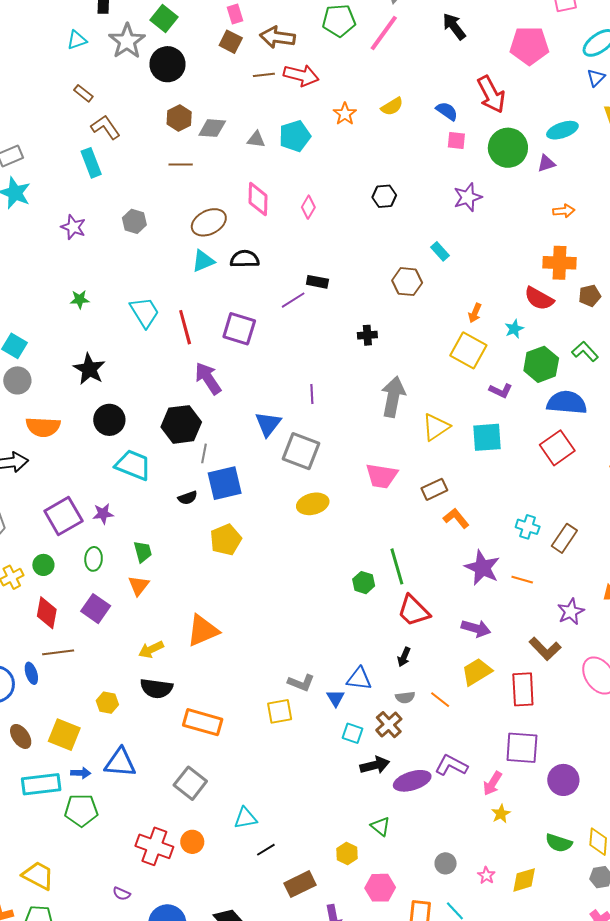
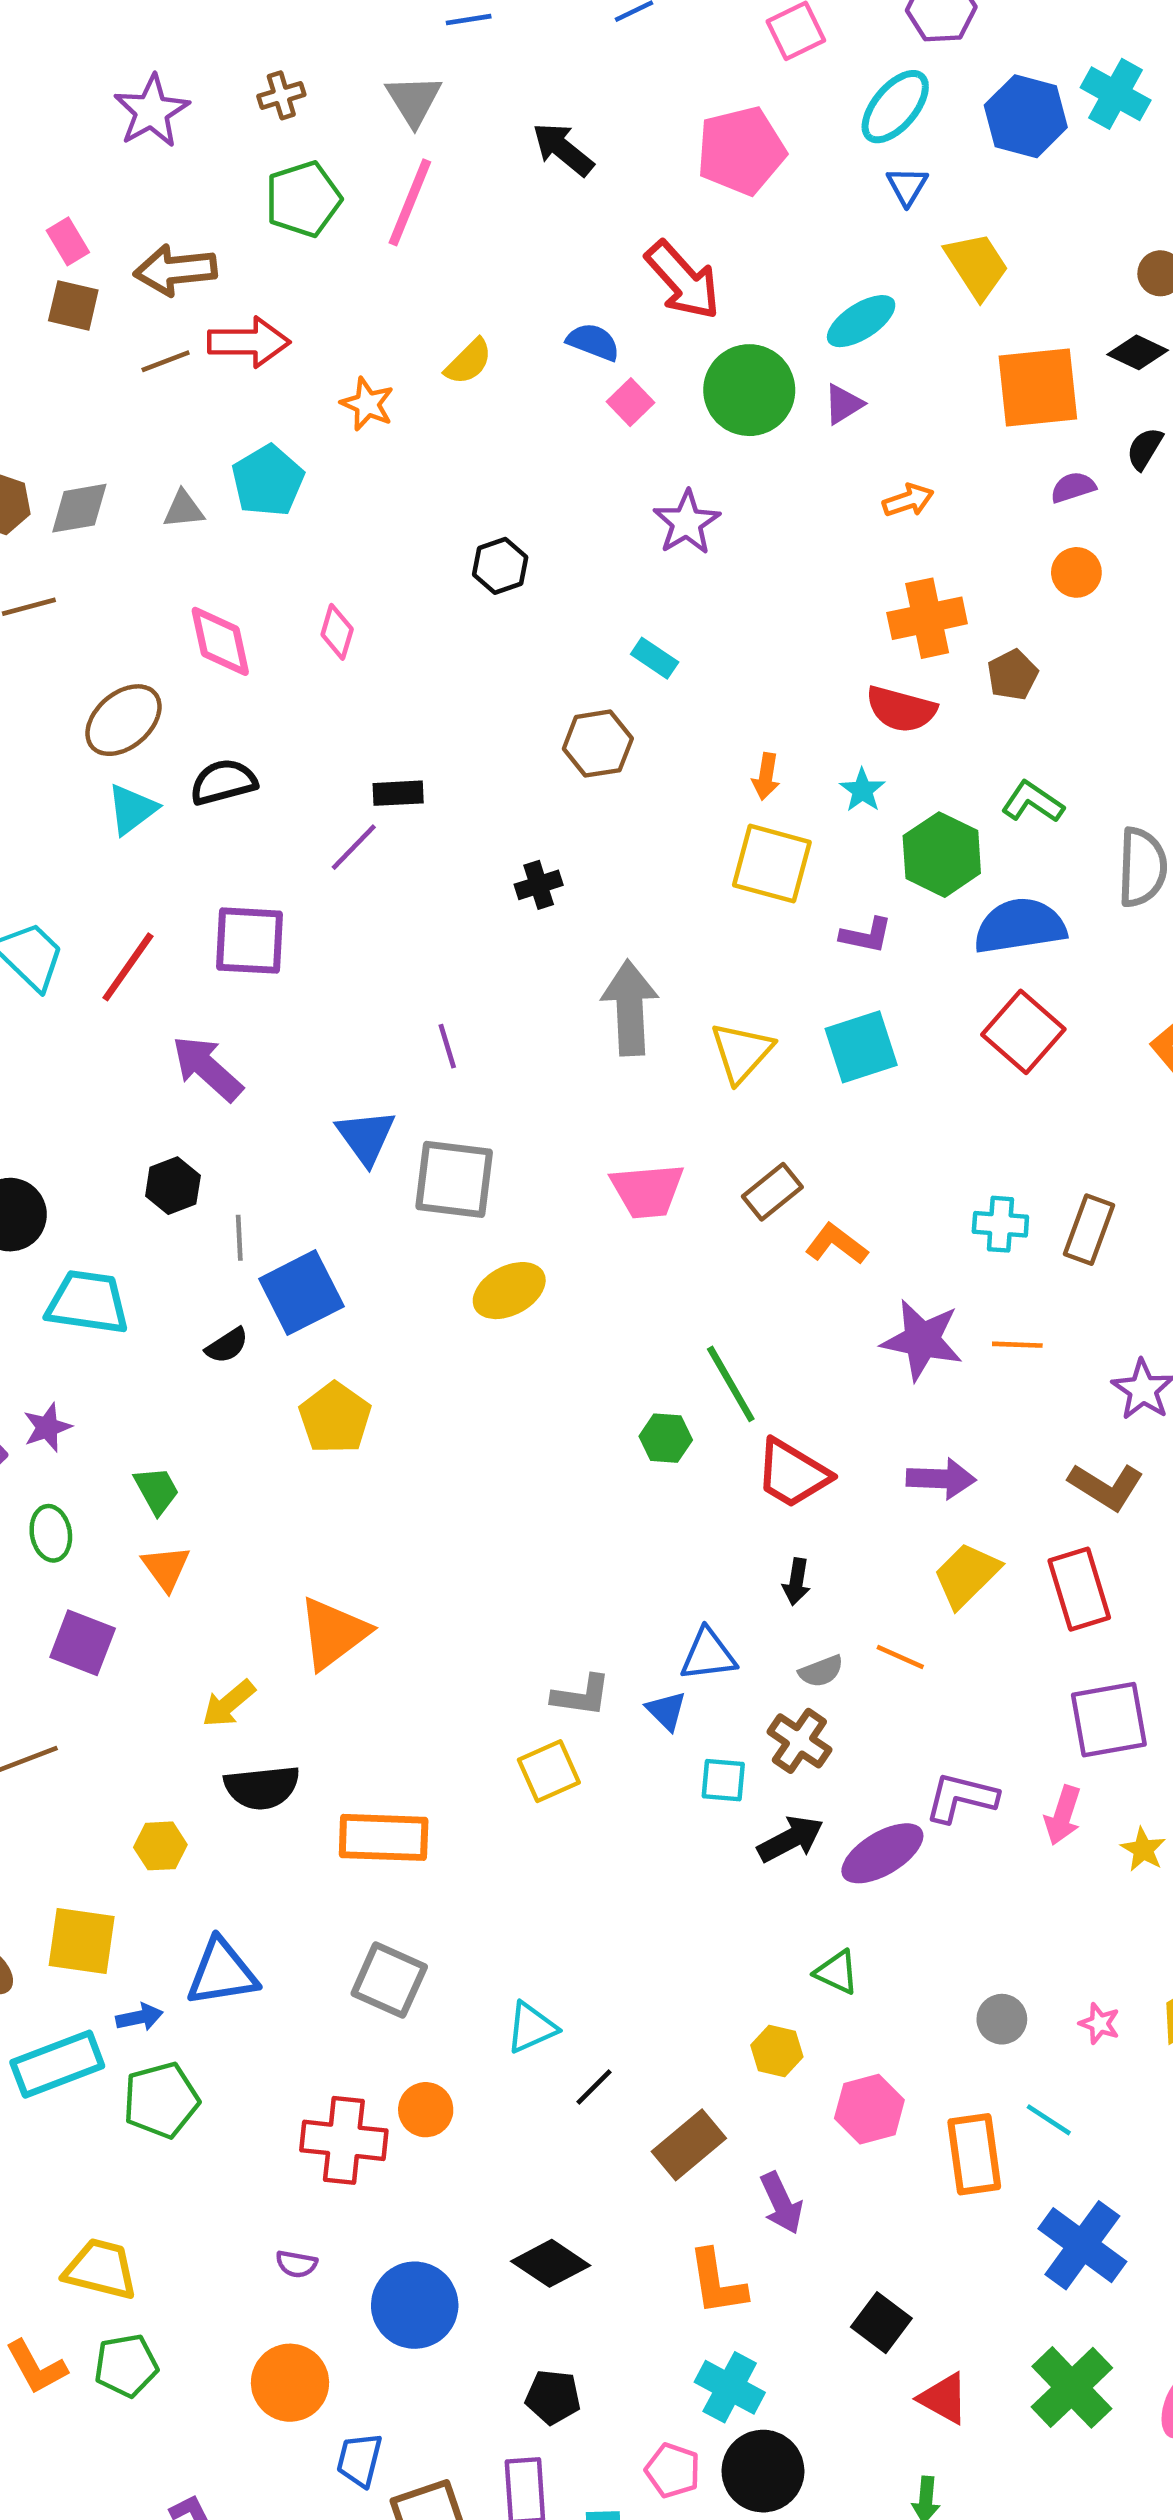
pink square: (456, 140) -> (631, 402), turned -36
red line: (185, 327) -> (128, 967), turned 64
black hexagon: (181, 424) -> (173, 1186), size x0.6
yellow star: (501, 814) -> (1143, 1850), moved

